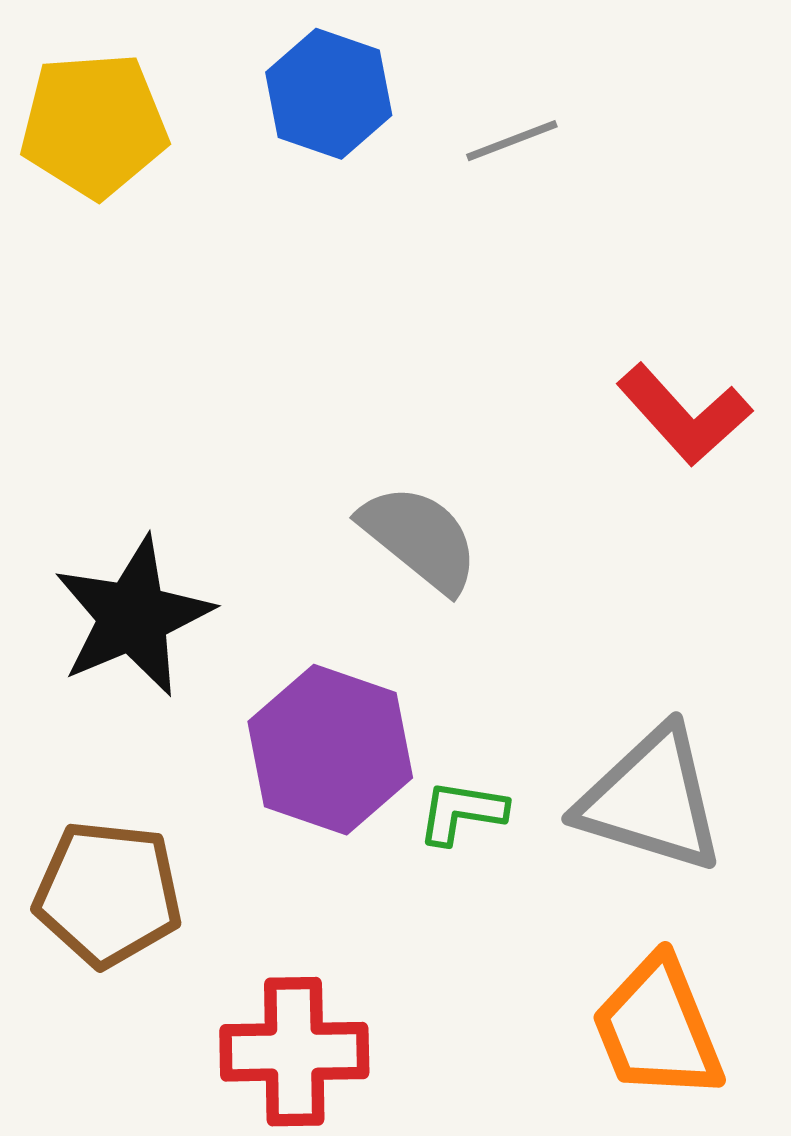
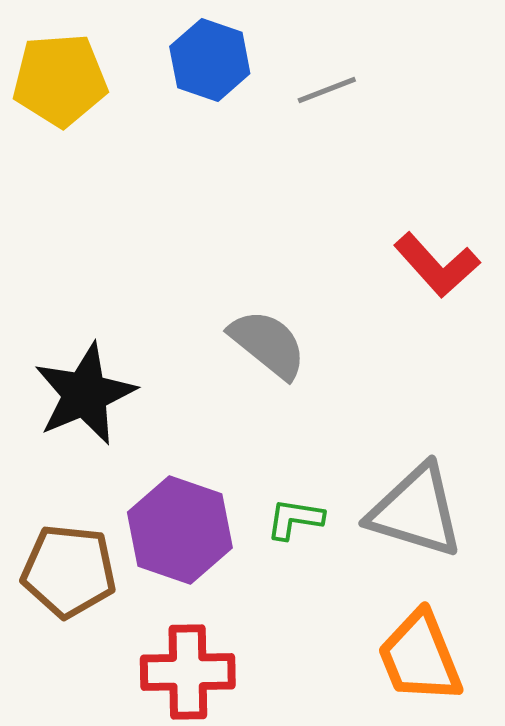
purple hexagon: (330, 750) -> (180, 530), moved

